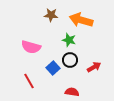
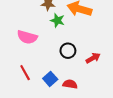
green star: (69, 40) -> (57, 20), moved
blue square: (53, 68) -> (50, 79), moved

